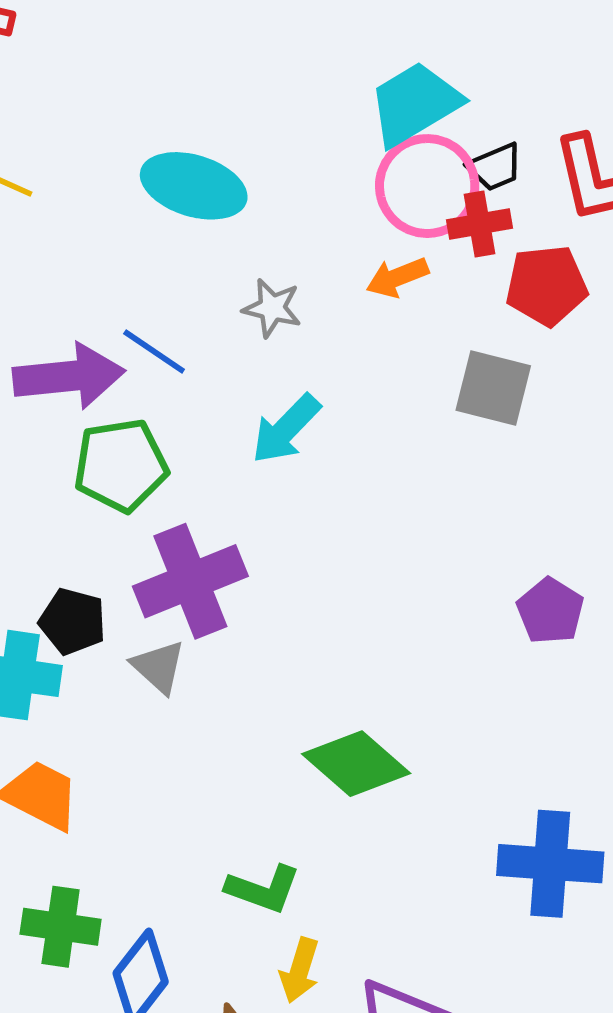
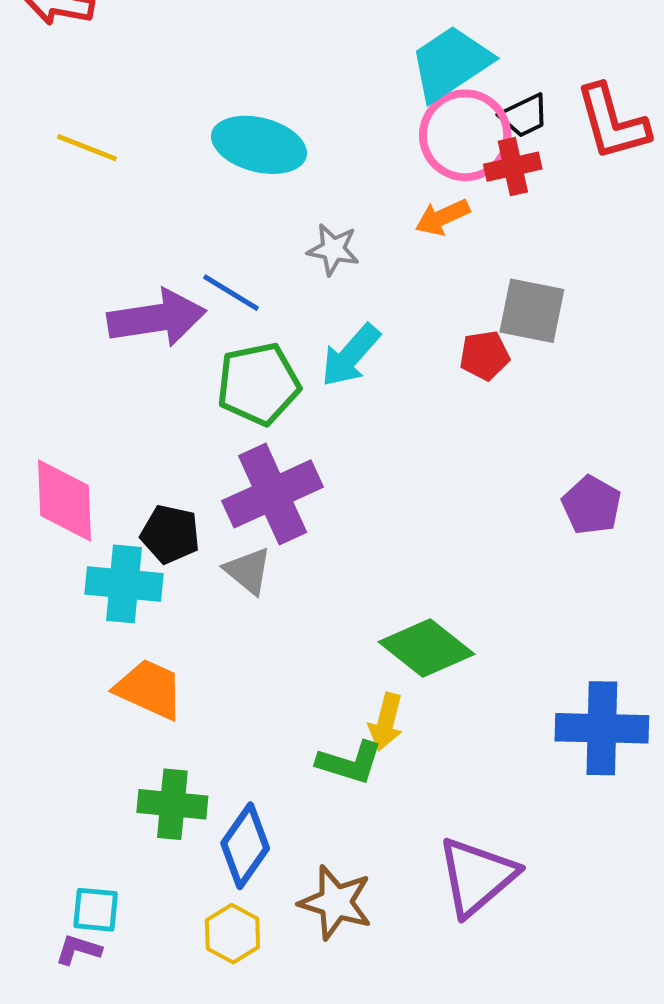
red pentagon: (546, 285) -> (485, 355), moved, size x0.7
green pentagon: (121, 465) -> (258, 384), moved
yellow arrow: (300, 970) -> (386, 722), moved

